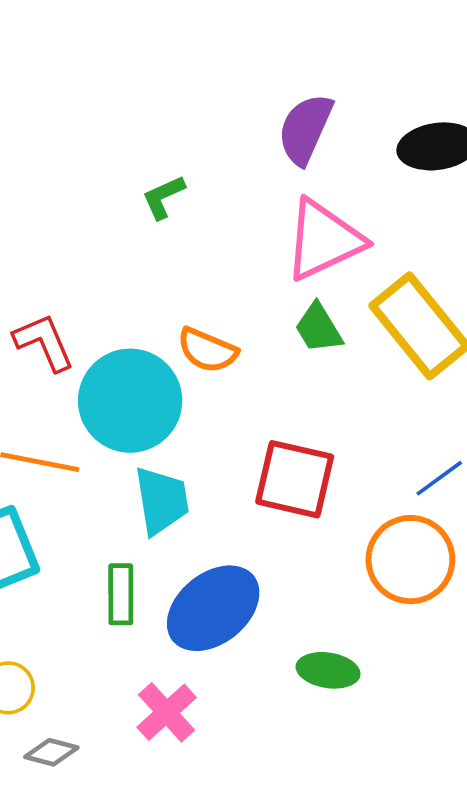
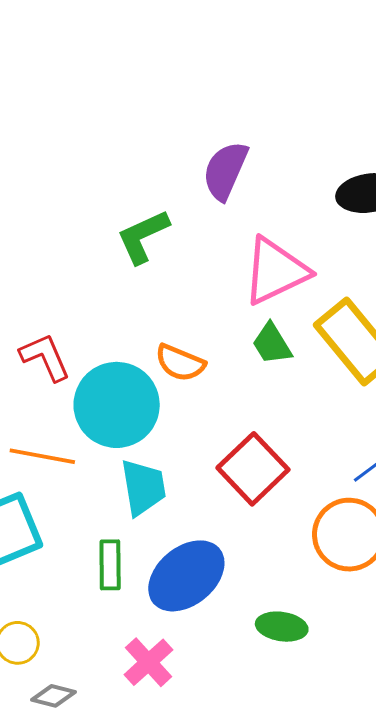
purple semicircle: (305, 129) -> (225, 171), moved
green L-shape: (163, 197) -> (143, 236), size x1.5
red square: (295, 479) -> (253, 469), turned 34

